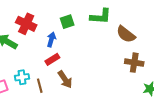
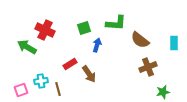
blue arrow: (51, 39) -> (97, 45), moved
brown cross: (134, 63) -> (148, 67), turned -30
brown arrow: (65, 79) -> (89, 74), moved

